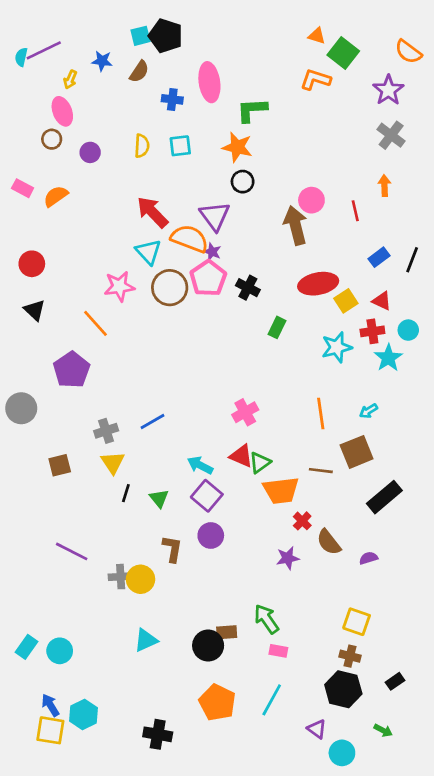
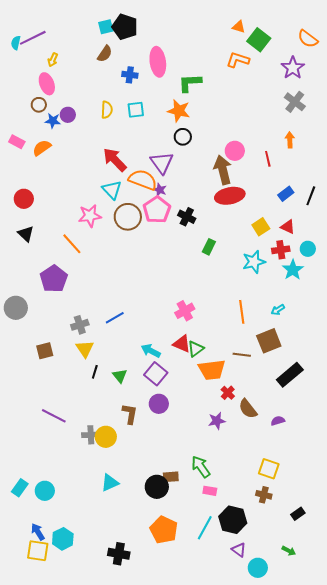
blue star: (102, 61) -> (53, 121), moved
red ellipse: (318, 284) -> (230, 196), moved
black hexagon: (343, 689) -> (233, 520), moved

